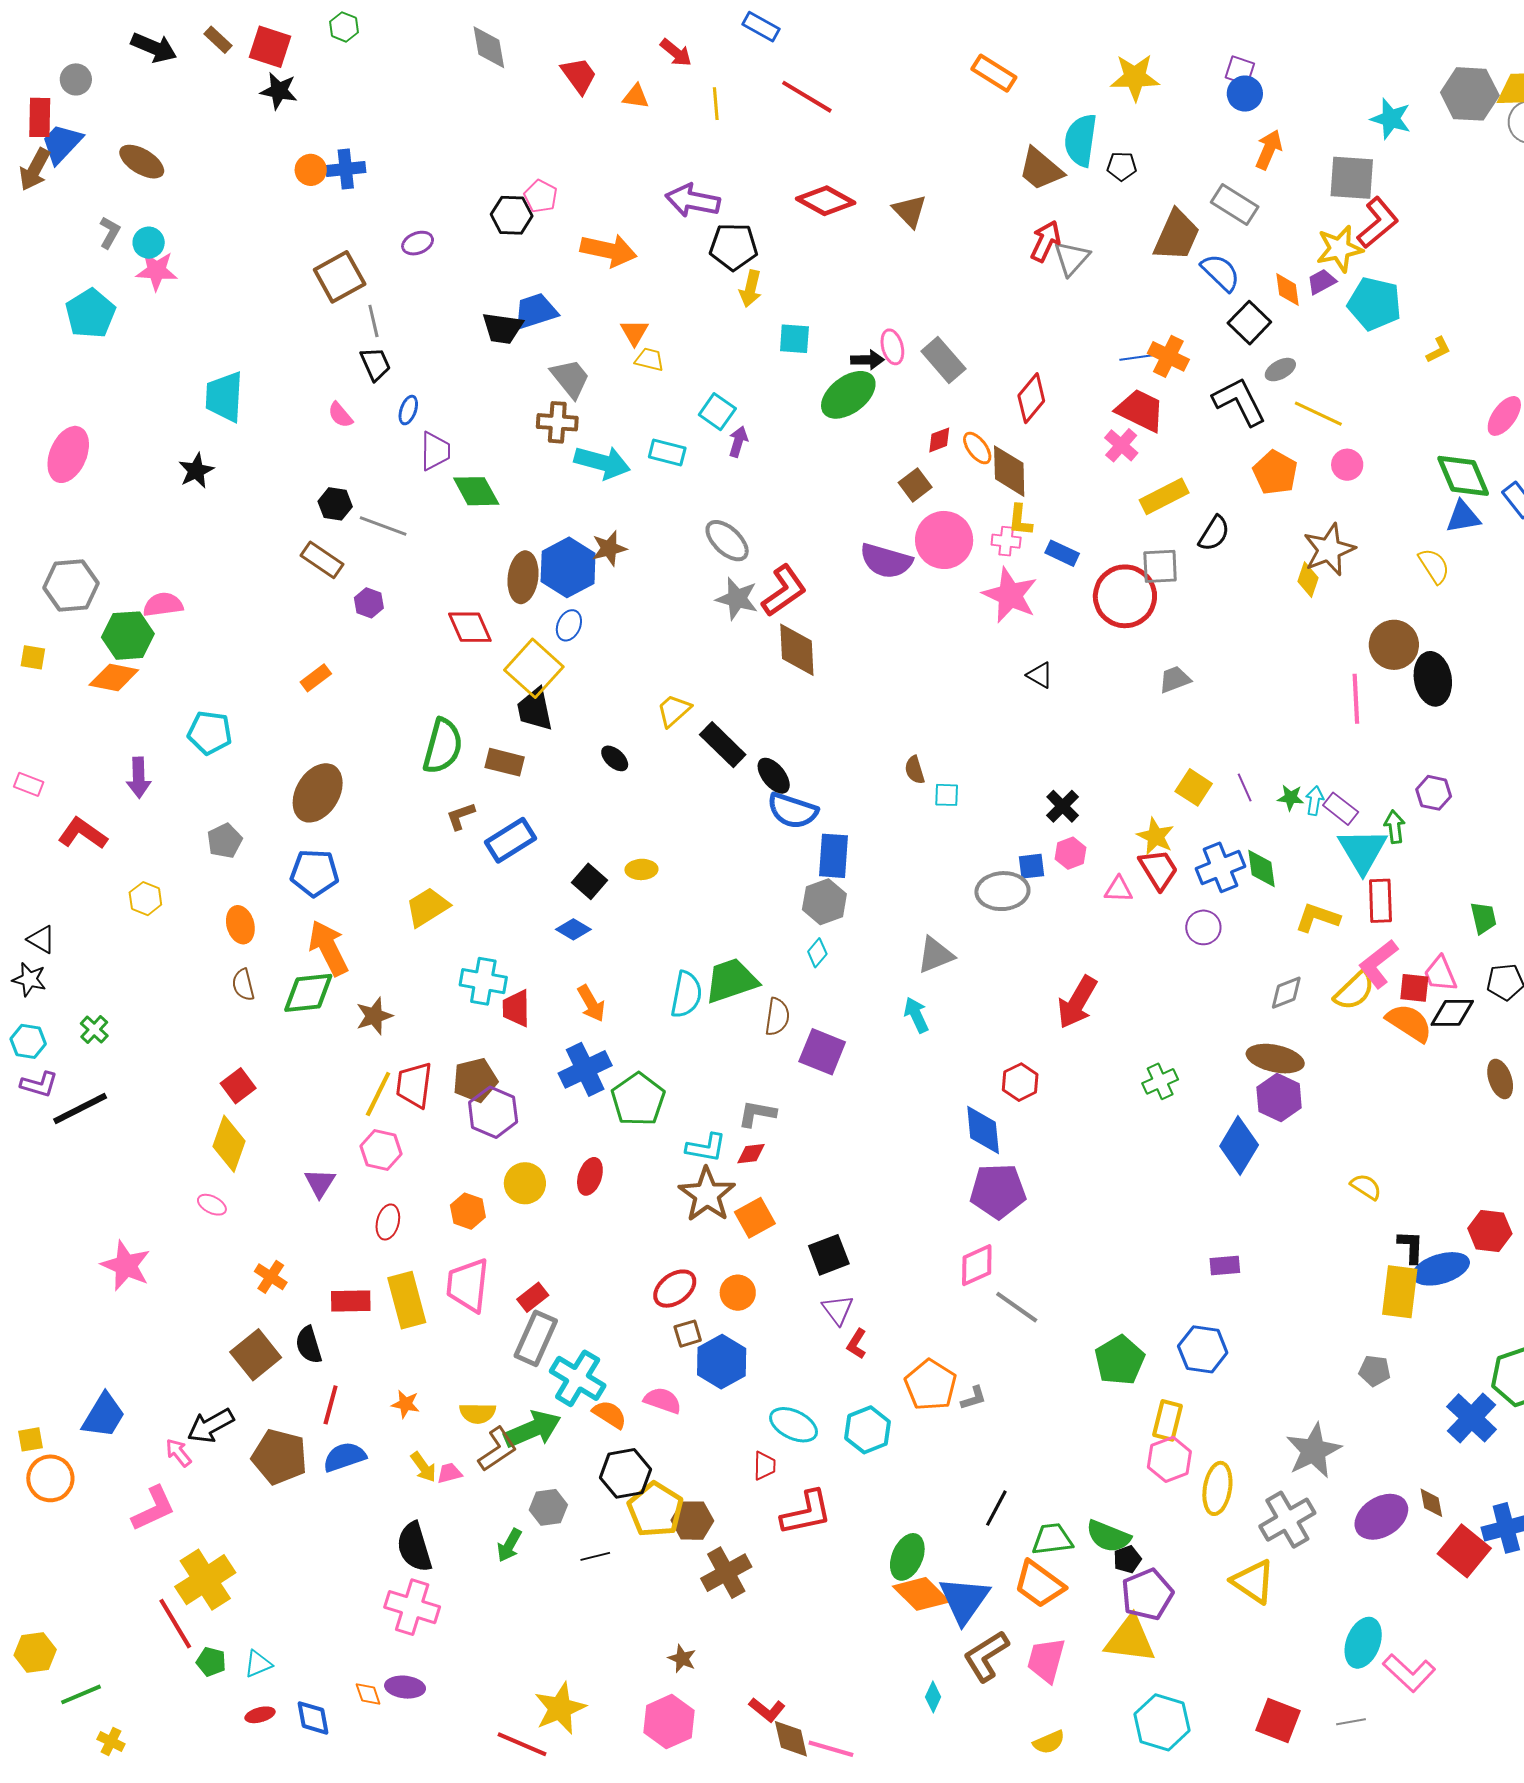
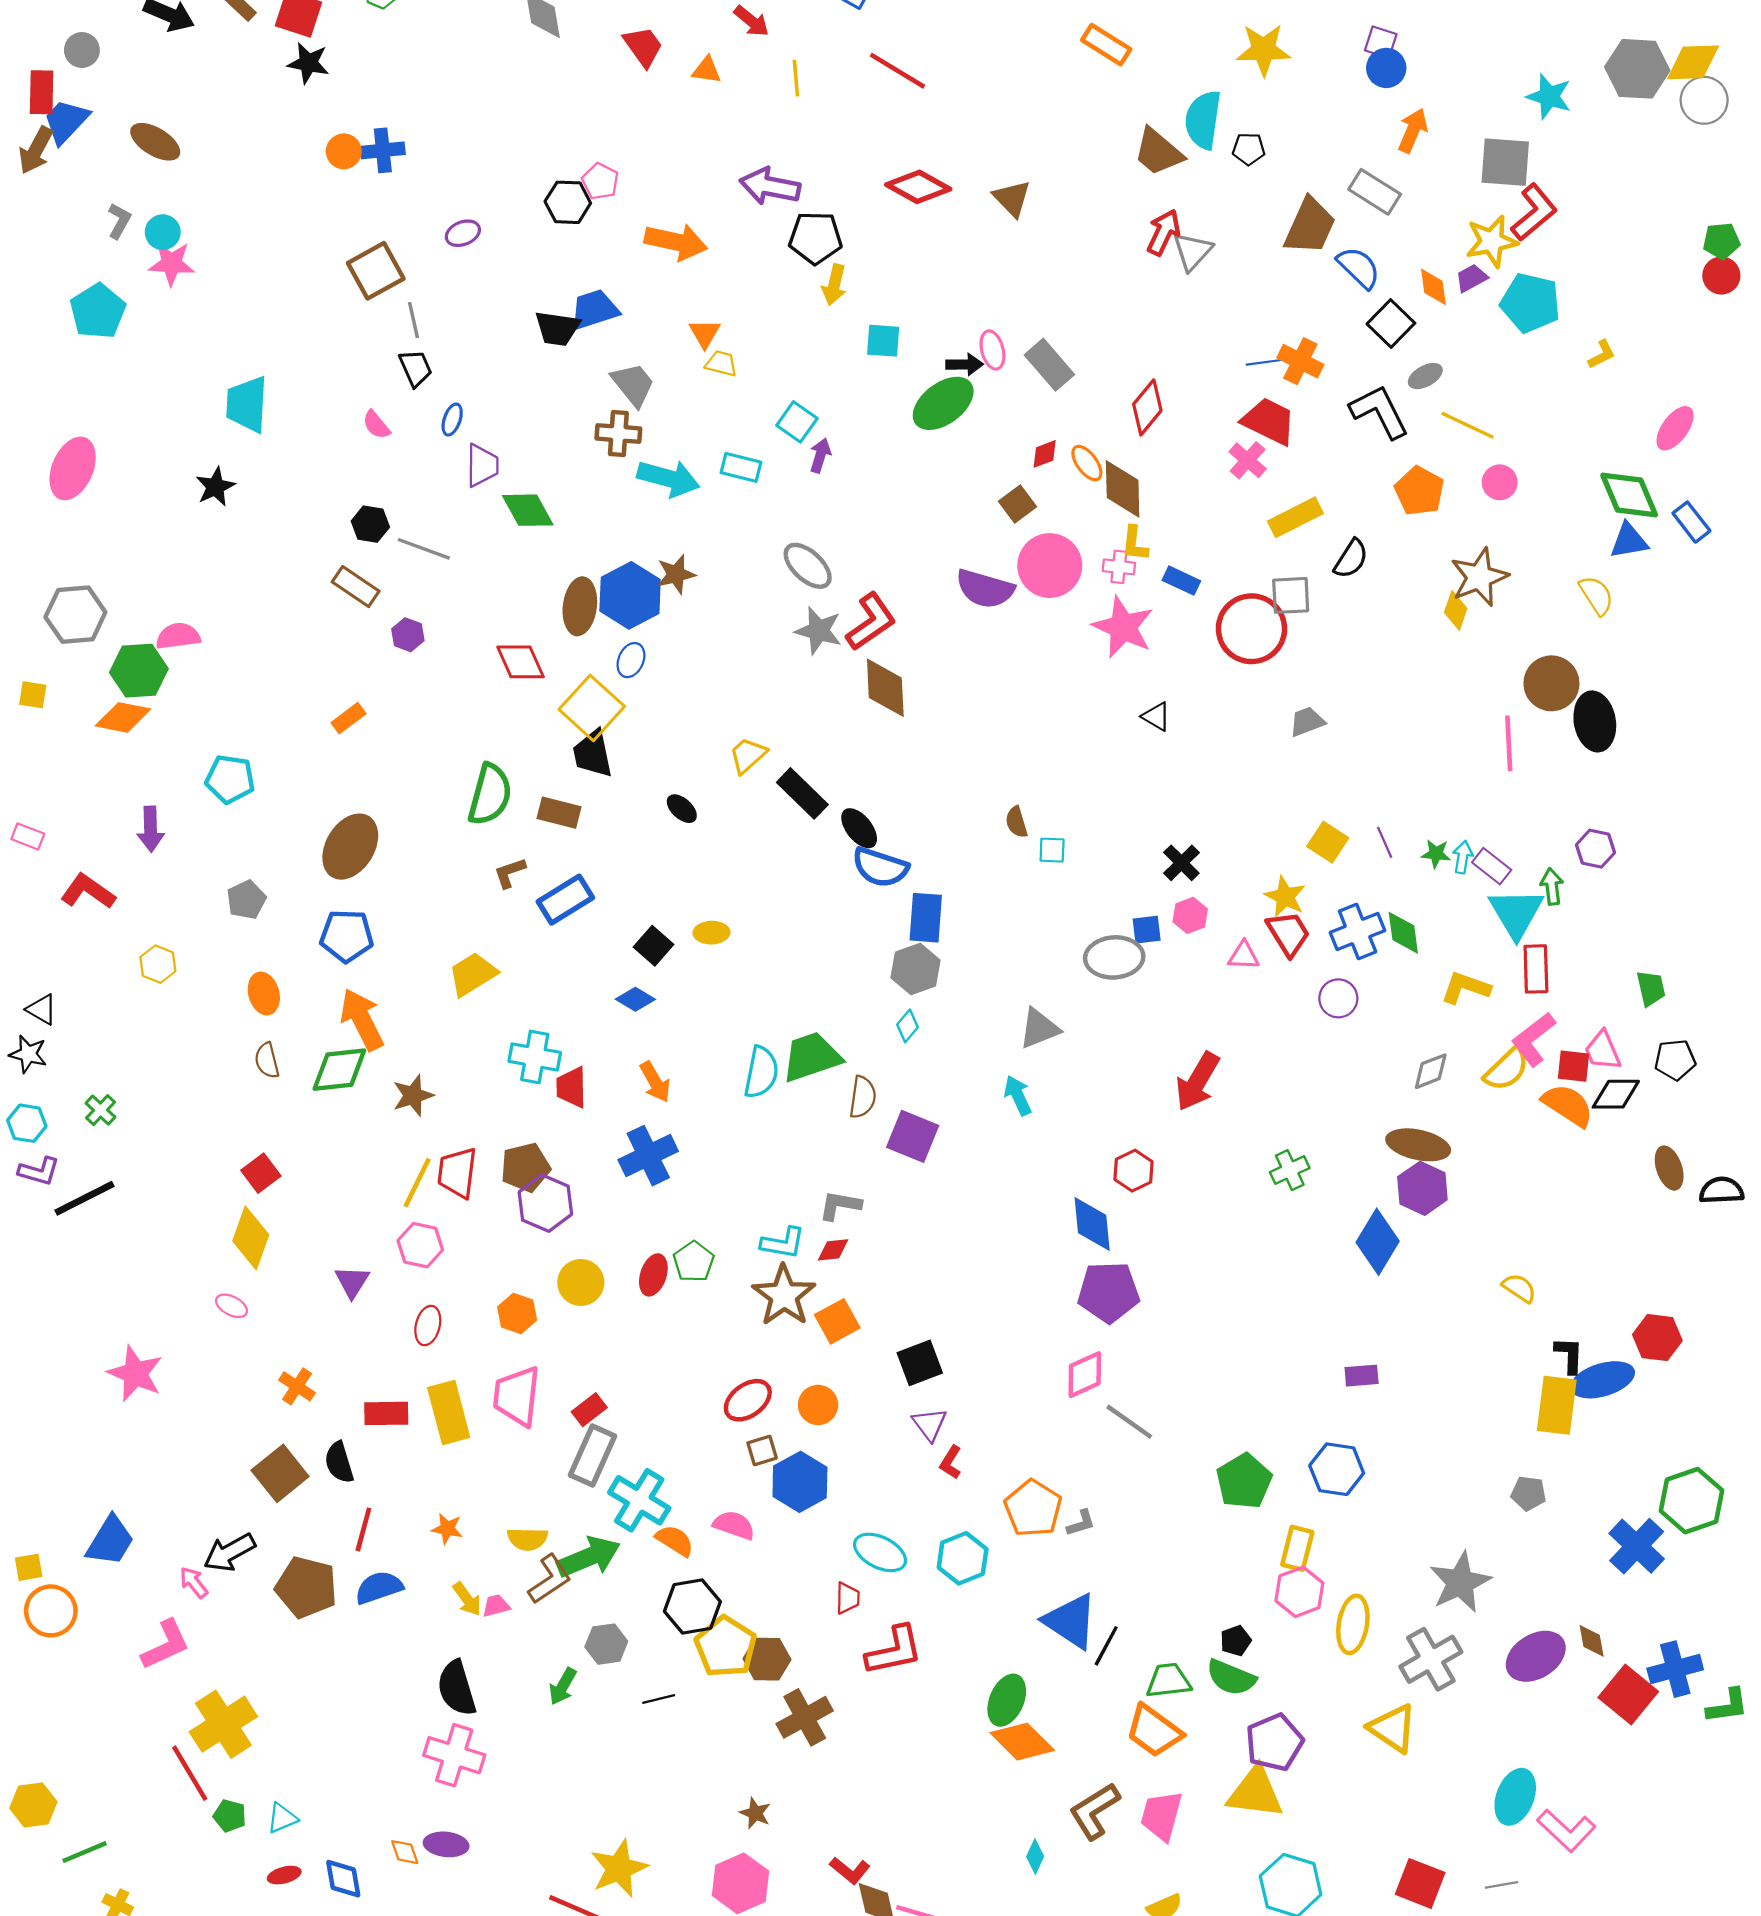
green pentagon: (638, 1099) -> (694, 1262), moved, size x0.7
black pentagon: (1127, 1559) -> (1236, 1641), moved
blue triangle: (964, 1600) -> (1071, 1621), moved, turned -32

